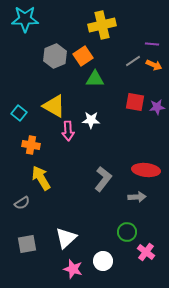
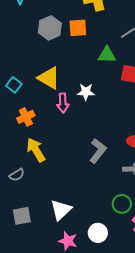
orange square: (83, 56) -> (78, 28), turned 30
green triangle: (95, 79) -> (107, 55), moved
orange cross: (31, 145) -> (26, 117), turned -36

